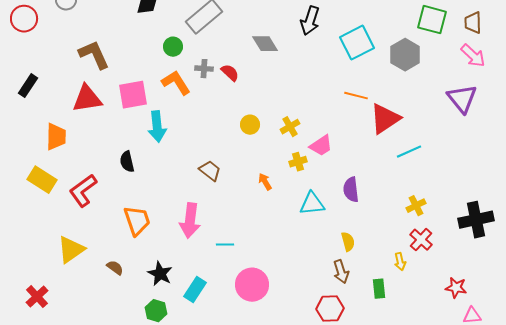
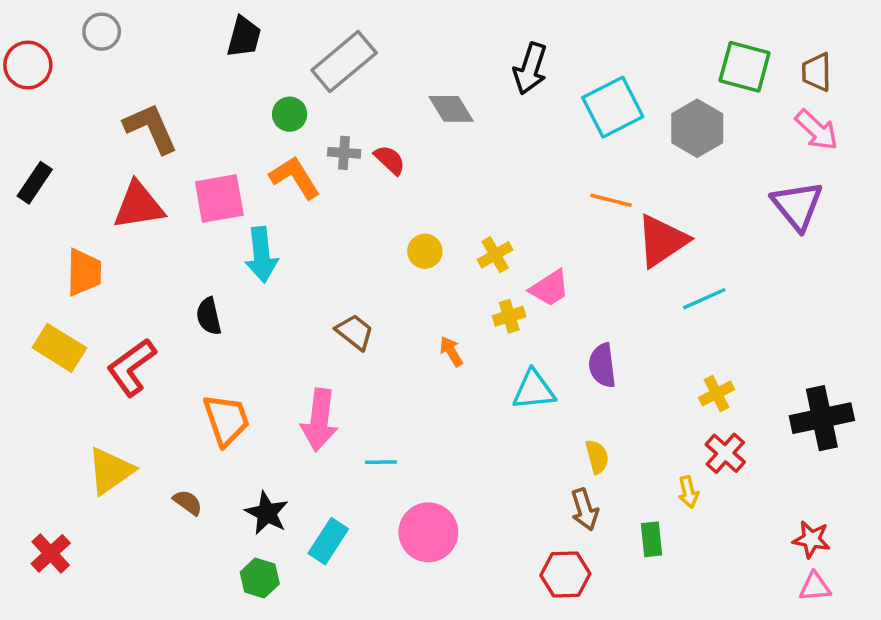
red star: (456, 288) -> (811, 539), moved

